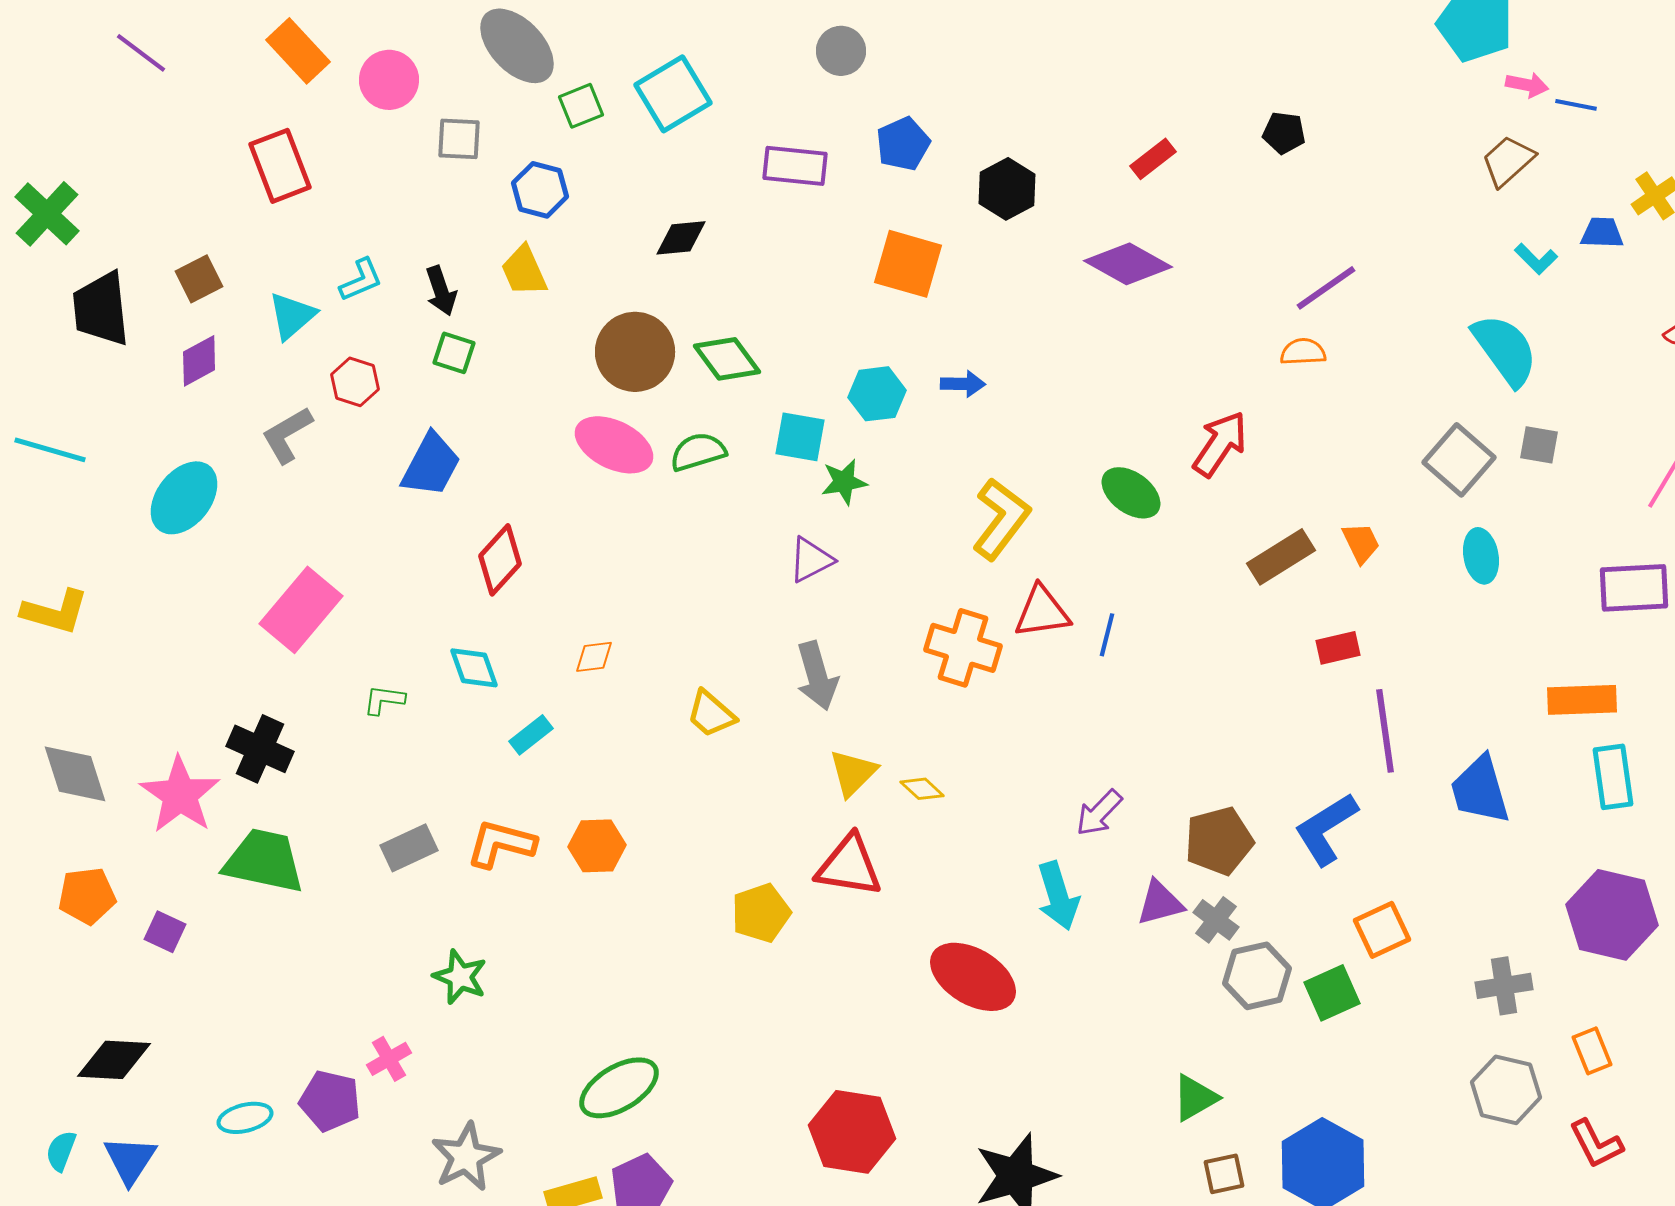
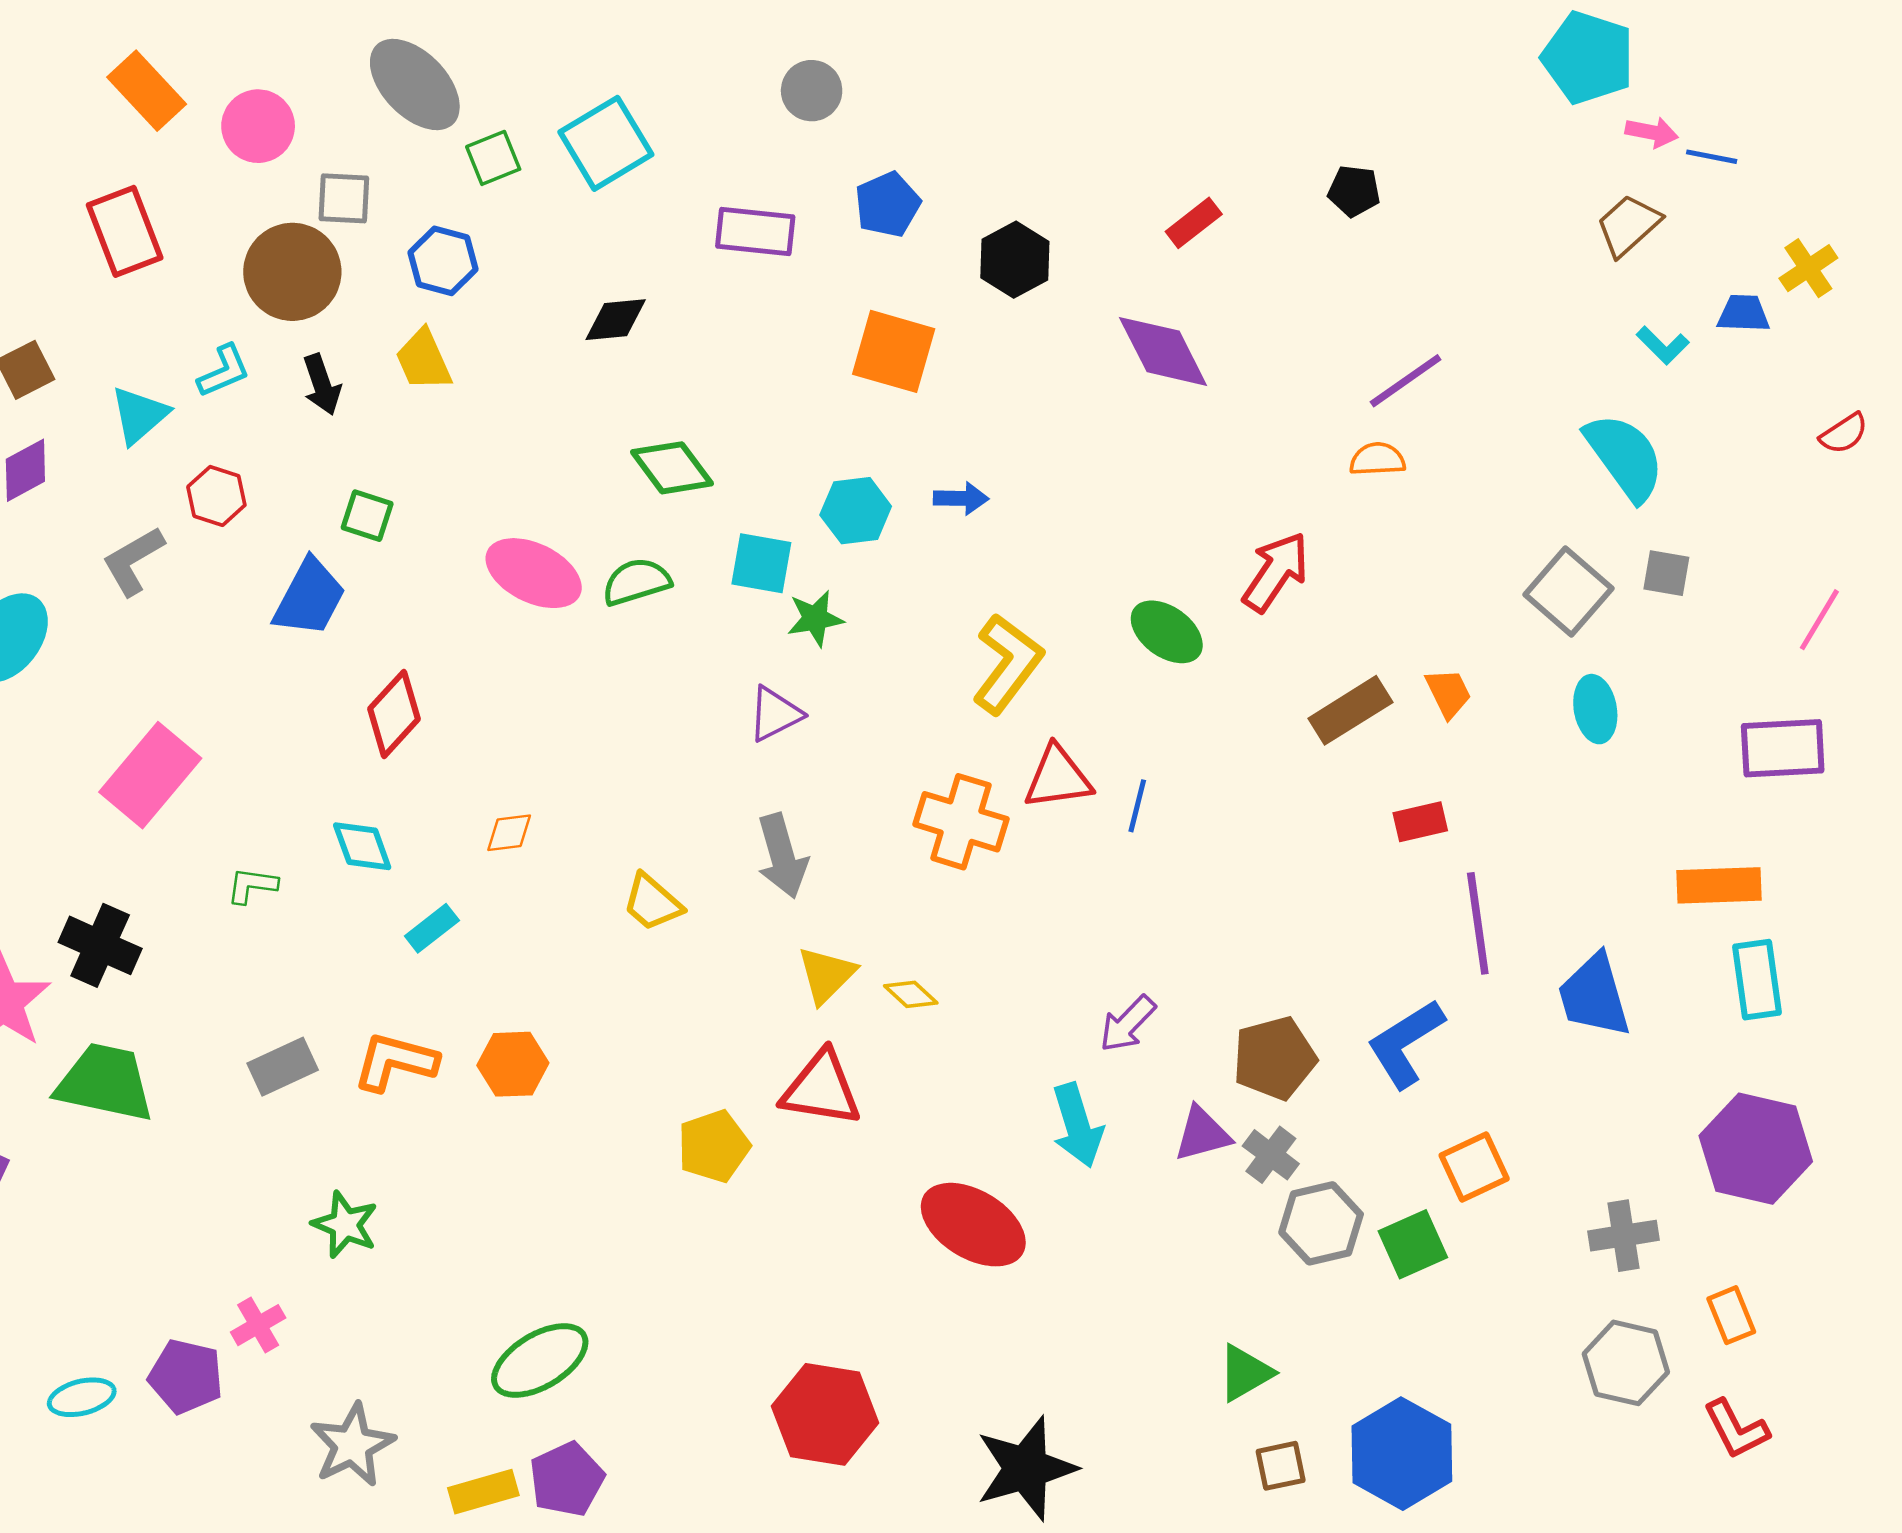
purple diamond: (1128, 264) -> (1163, 351), turned 34
brown circle: (635, 352) -> (292, 272), moved
green square: (454, 353) -> (367, 516), moved

